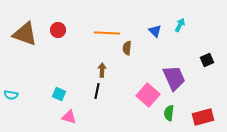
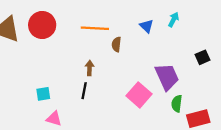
red circle: (58, 30) -> (42, 25), size x1.6
cyan square: (59, 94) -> (43, 94), turned -32
green semicircle: (169, 113) -> (177, 104), moved

